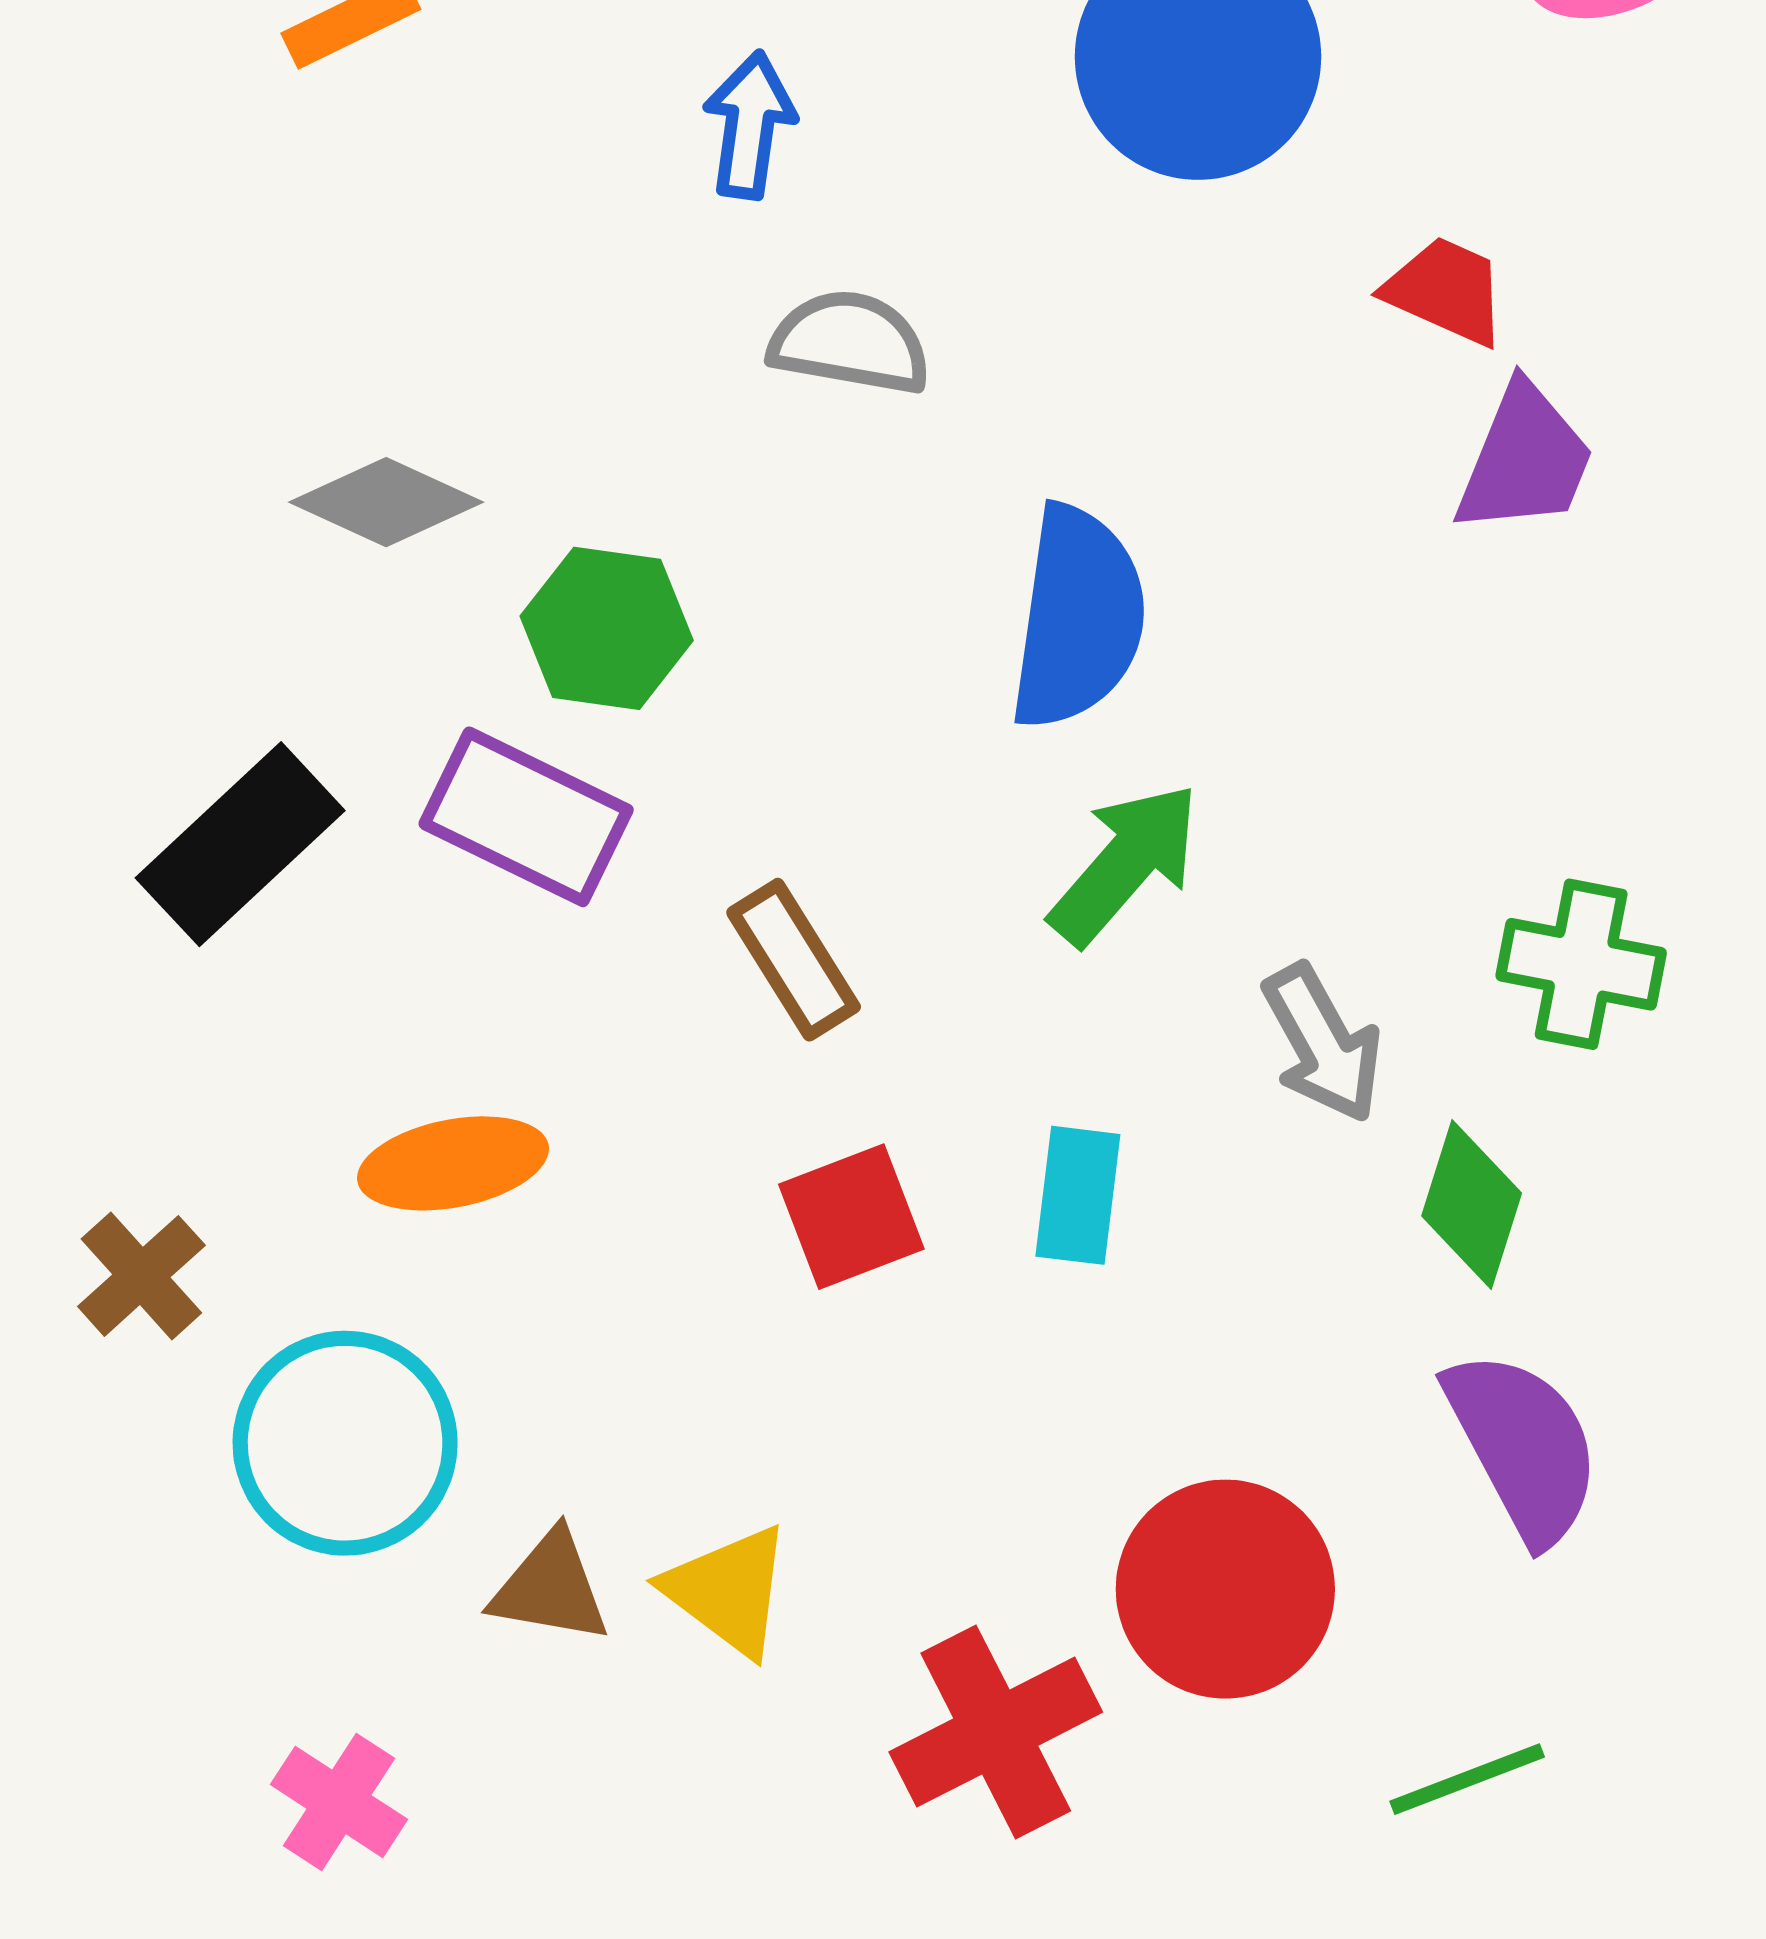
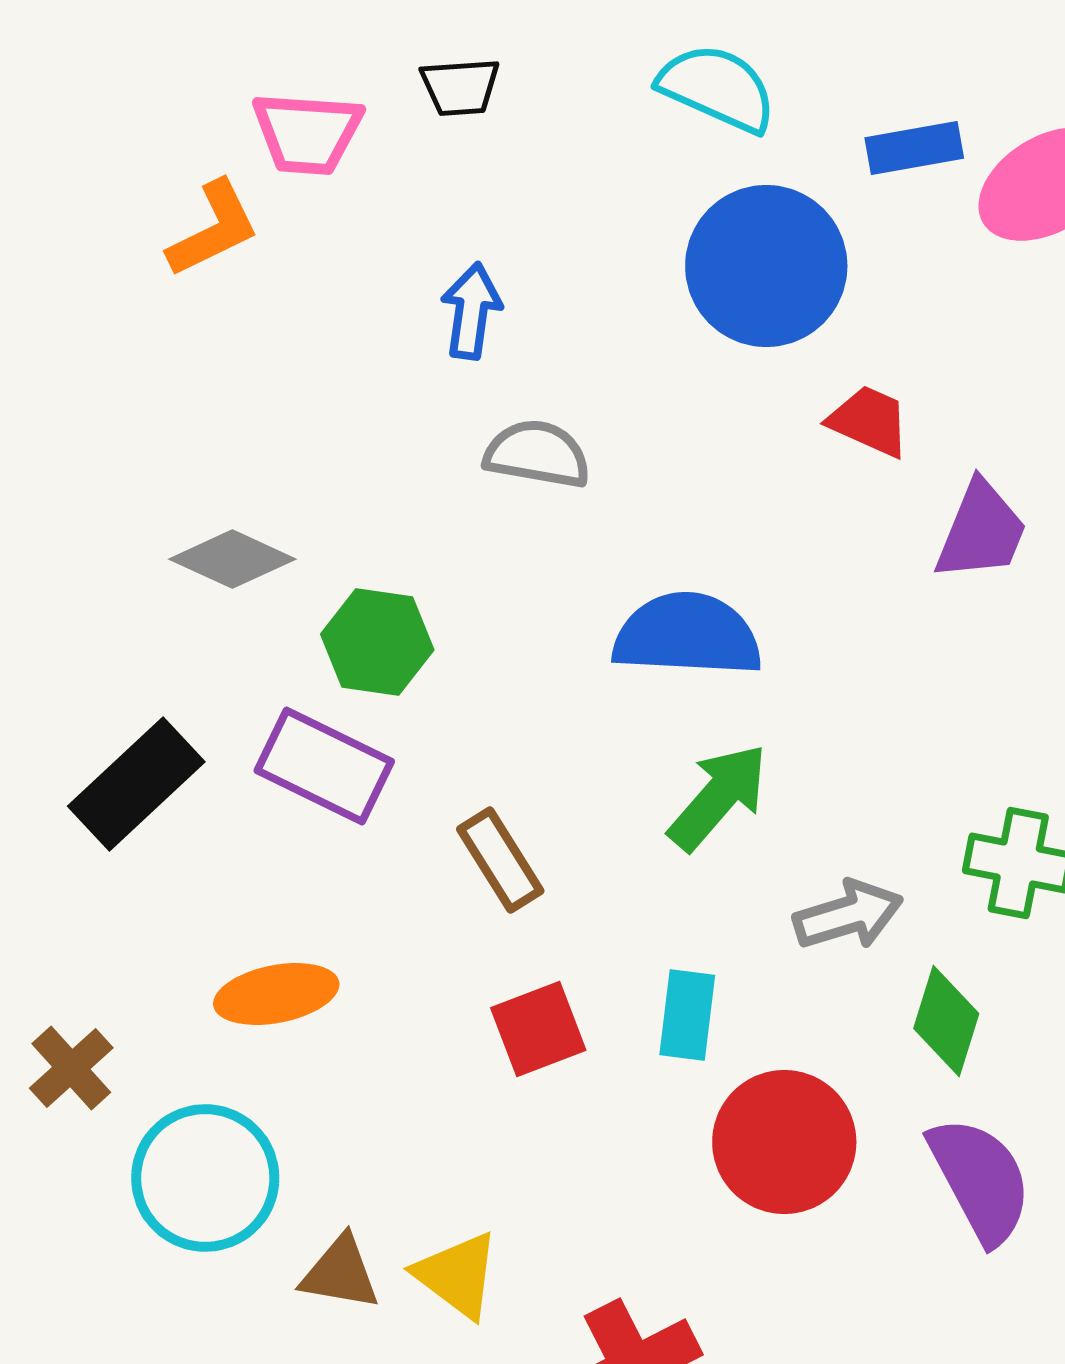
red trapezoid: (1446, 291) -> (869, 421), moved
blue semicircle: (1078, 618) -> (687, 635), turned -95
gray arrow: (1323, 1043) -> (848, 915), turned -78
red circle: (1225, 1589) -> (784, 1142), moved

